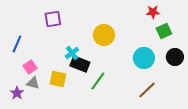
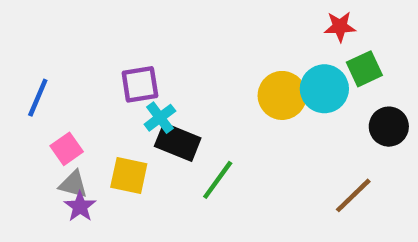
purple square: (53, 19) -> (140, 84), moved
yellow circle: (104, 35) -> (282, 95), moved
cyan circle: (144, 58) -> (324, 89), moved
brown line: (147, 90) -> (353, 195), moved
purple star: (17, 93) -> (80, 207), moved

